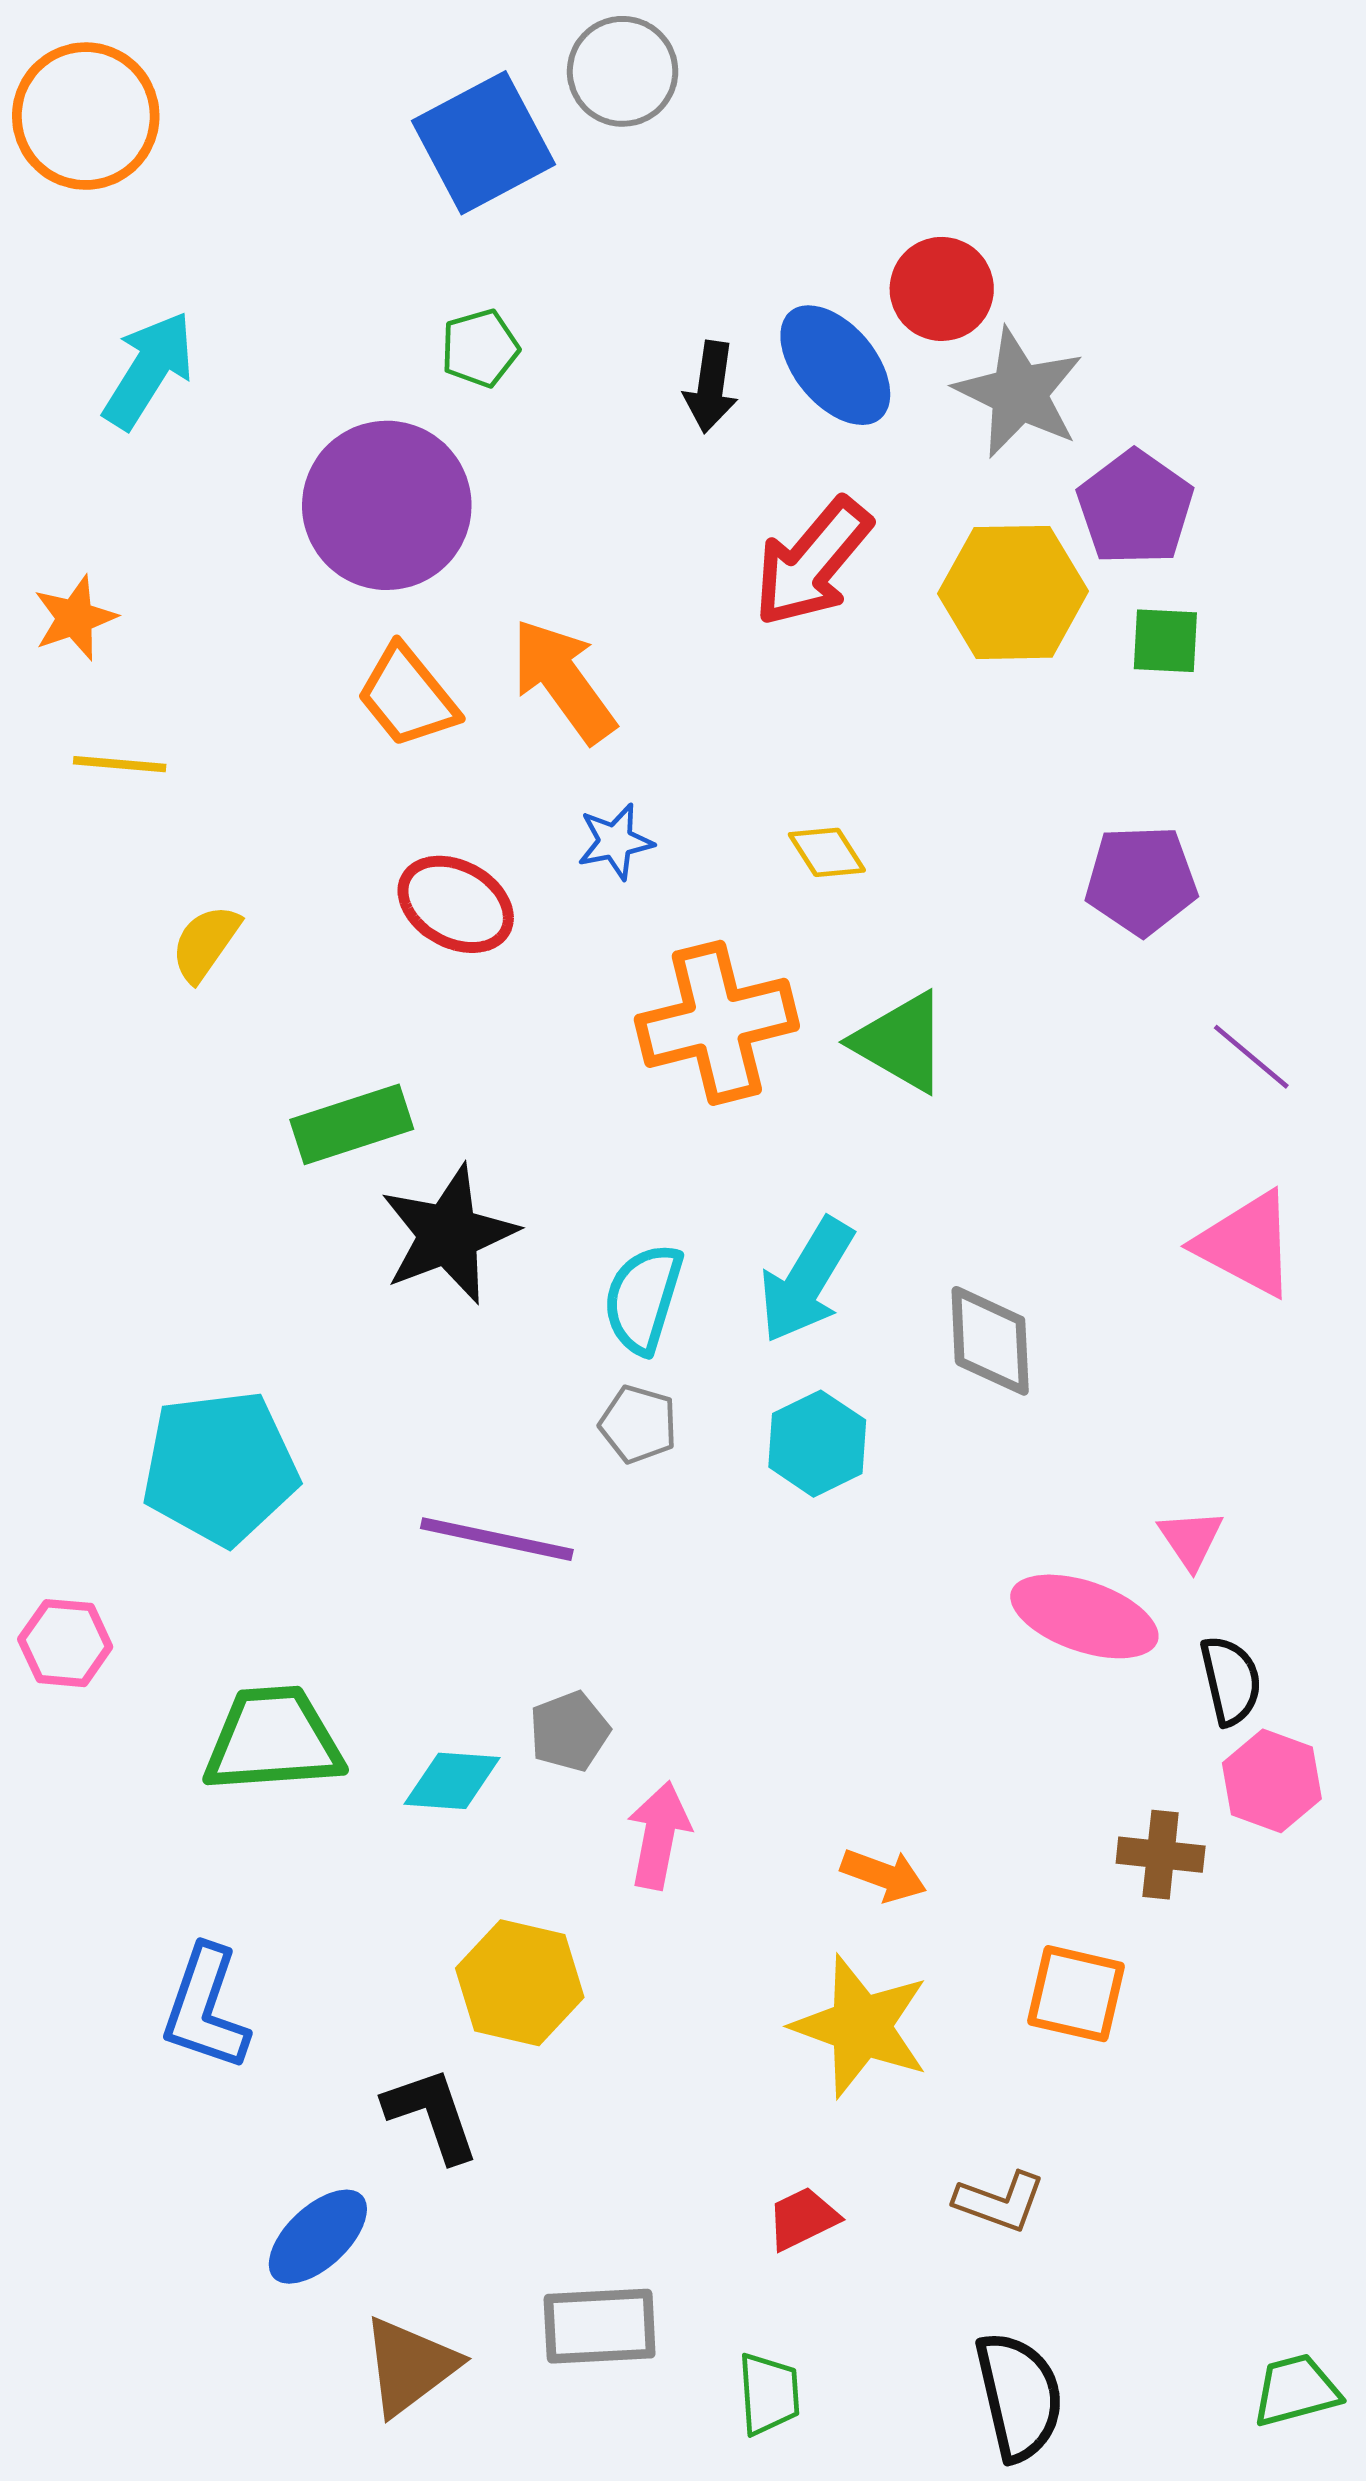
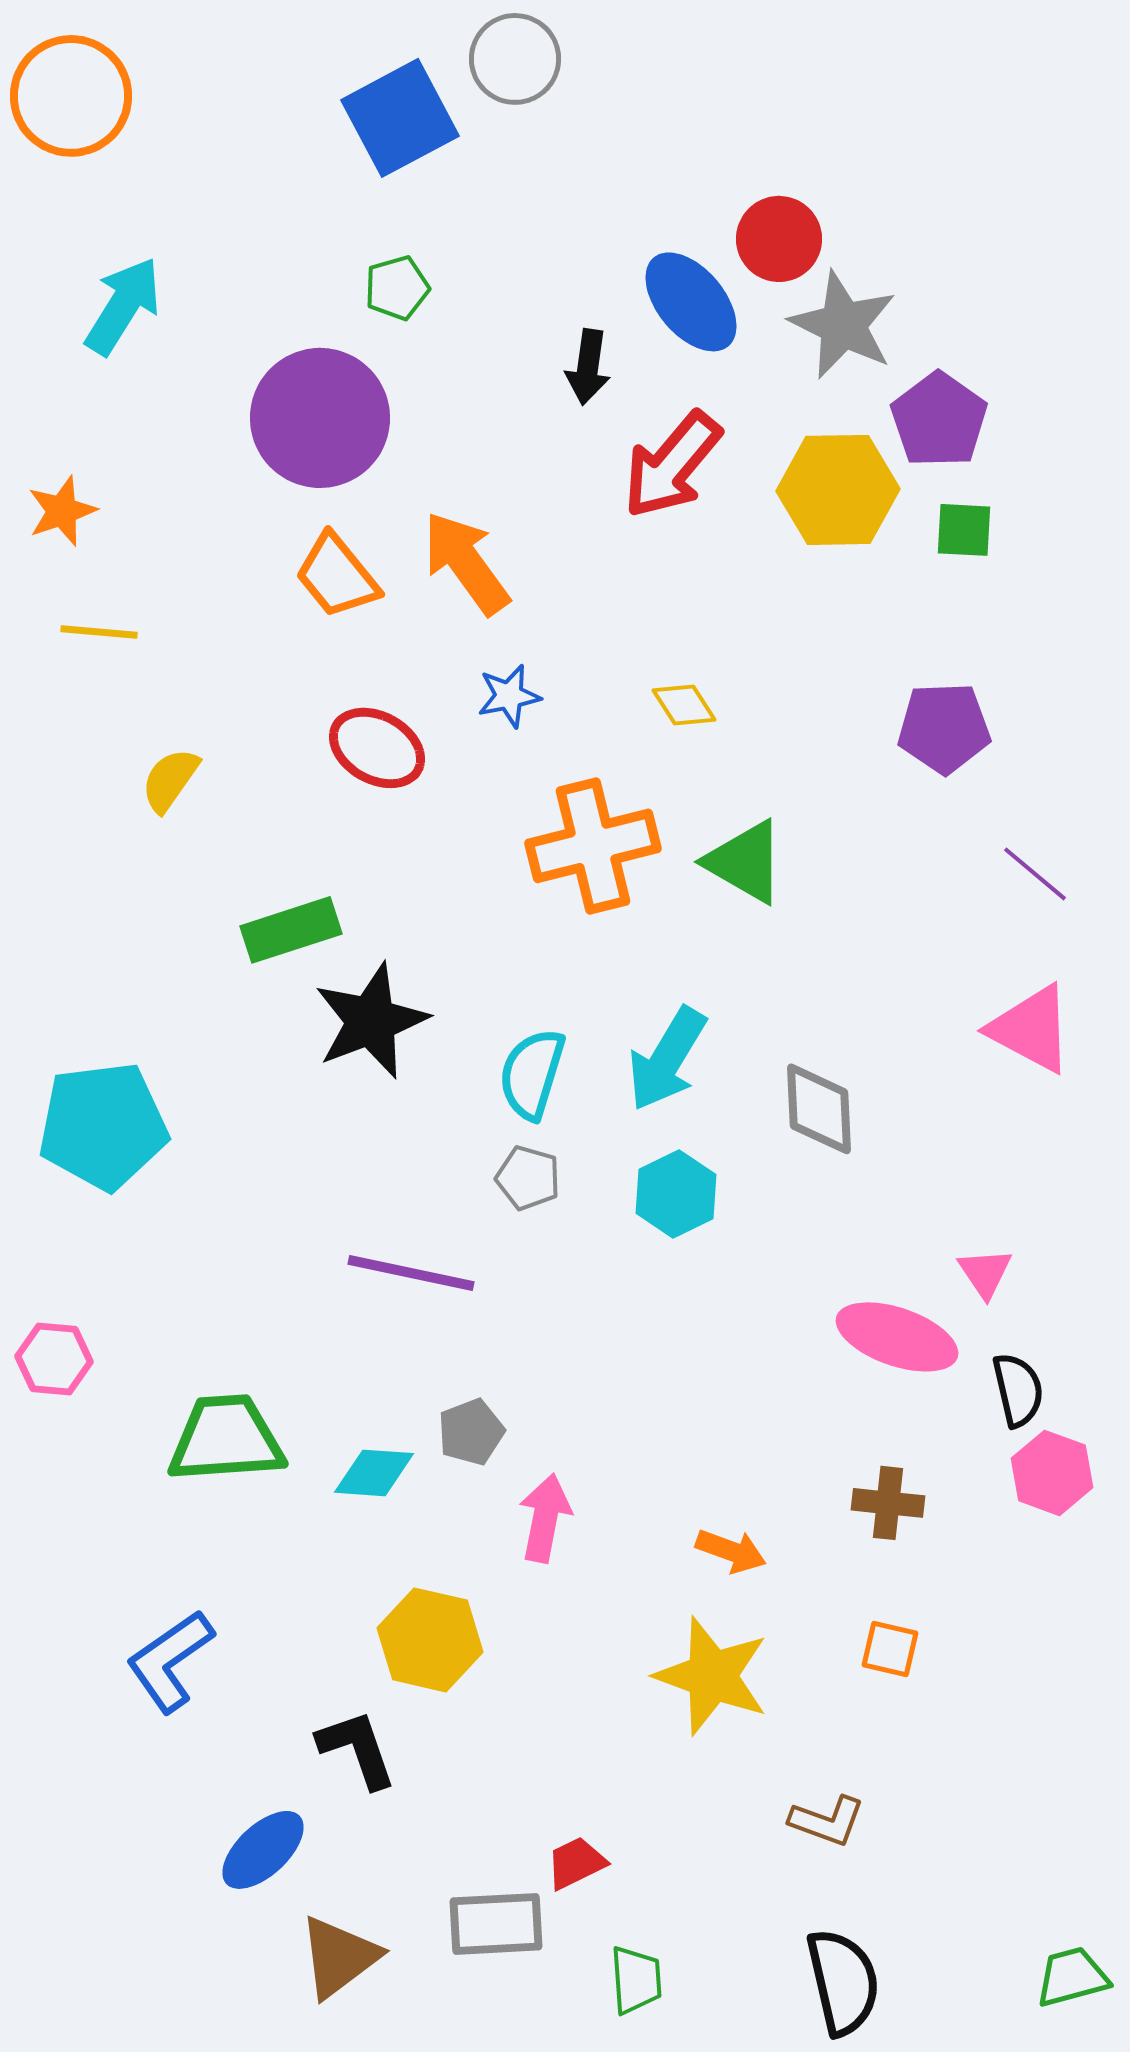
black arrow: (711, 387) -> (588, 367), moved
cyan pentagon: (220, 1468) -> (103, 1126), moved
brown cross: (1161, 1855) -> (888, 1503), moved
orange square: (1076, 1994) -> (890, 1649), size x0.7
blue L-shape: (205, 2008) -> (170, 1661), turned 36
red trapezoid: (803, 2219) -> (576, 1863), moved

